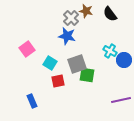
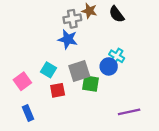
gray cross: (71, 18) -> (72, 19), turned 35
pink square: (27, 49) -> (22, 81), moved
blue circle: (124, 60) -> (109, 66), moved

